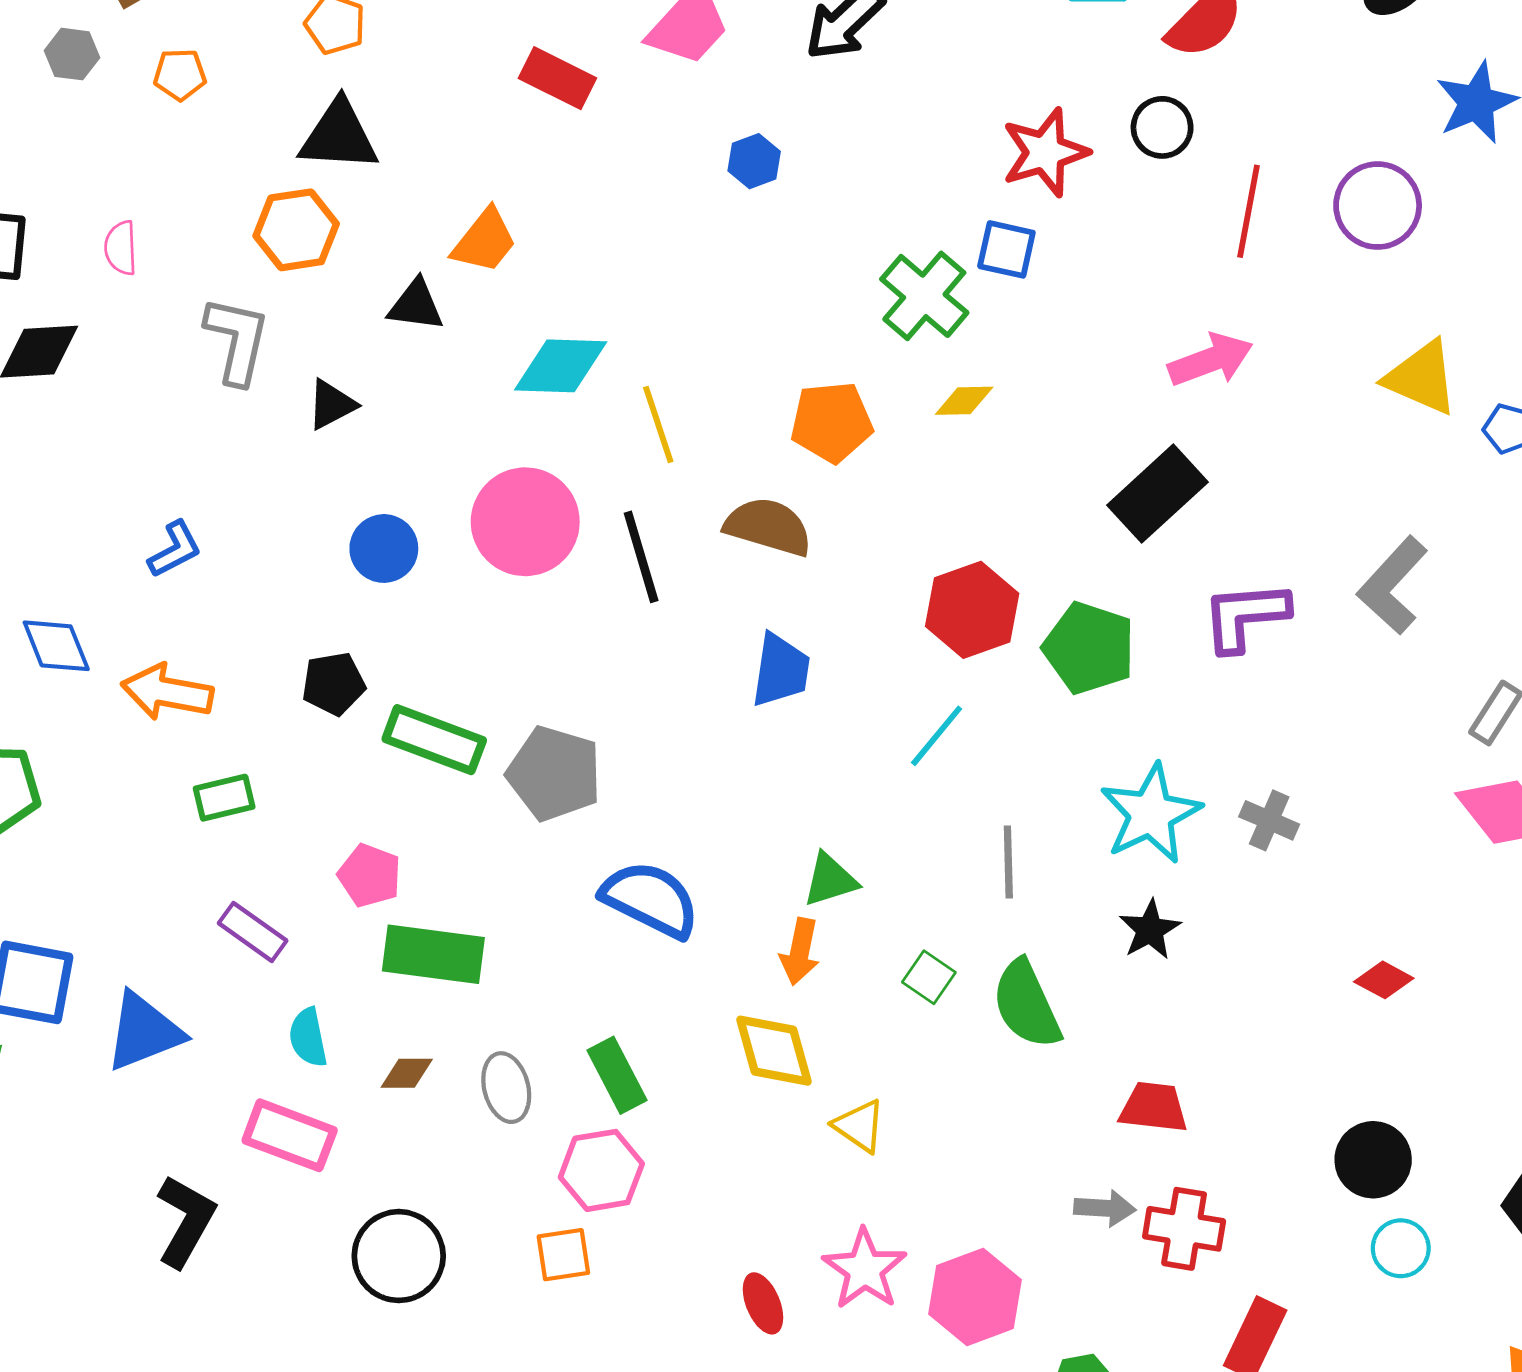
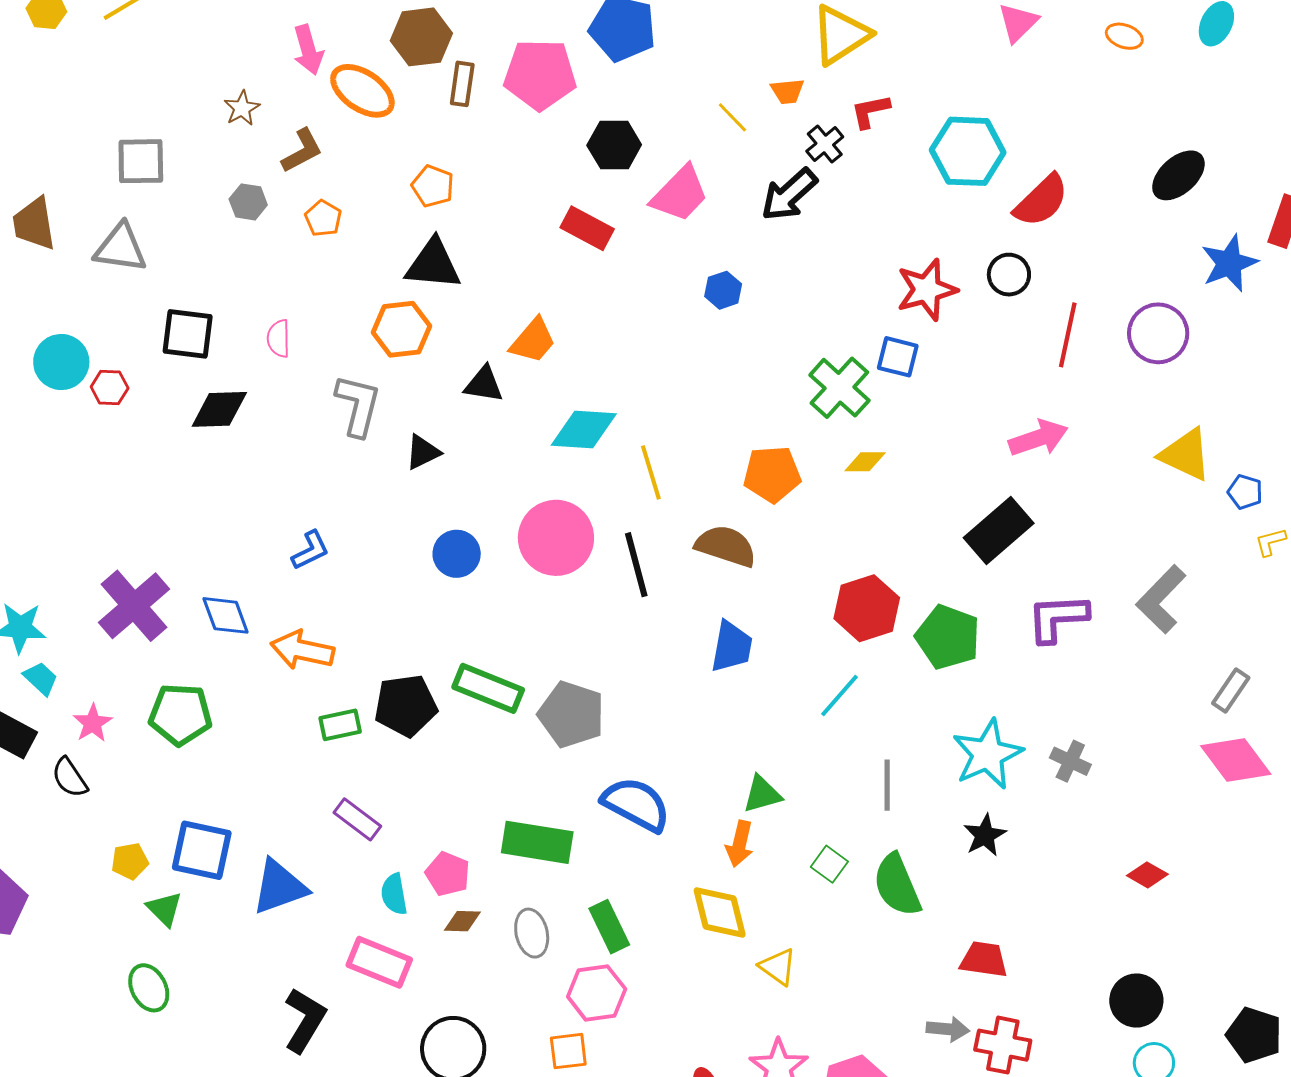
orange pentagon: (180, 75) -> (323, 218), turned 30
black pentagon: (334, 684) -> (406, 706), moved, size x1.4
pink pentagon: (370, 876) -> (448, 874), moved
green rectangle: (433, 954) -> (537, 842), moved

